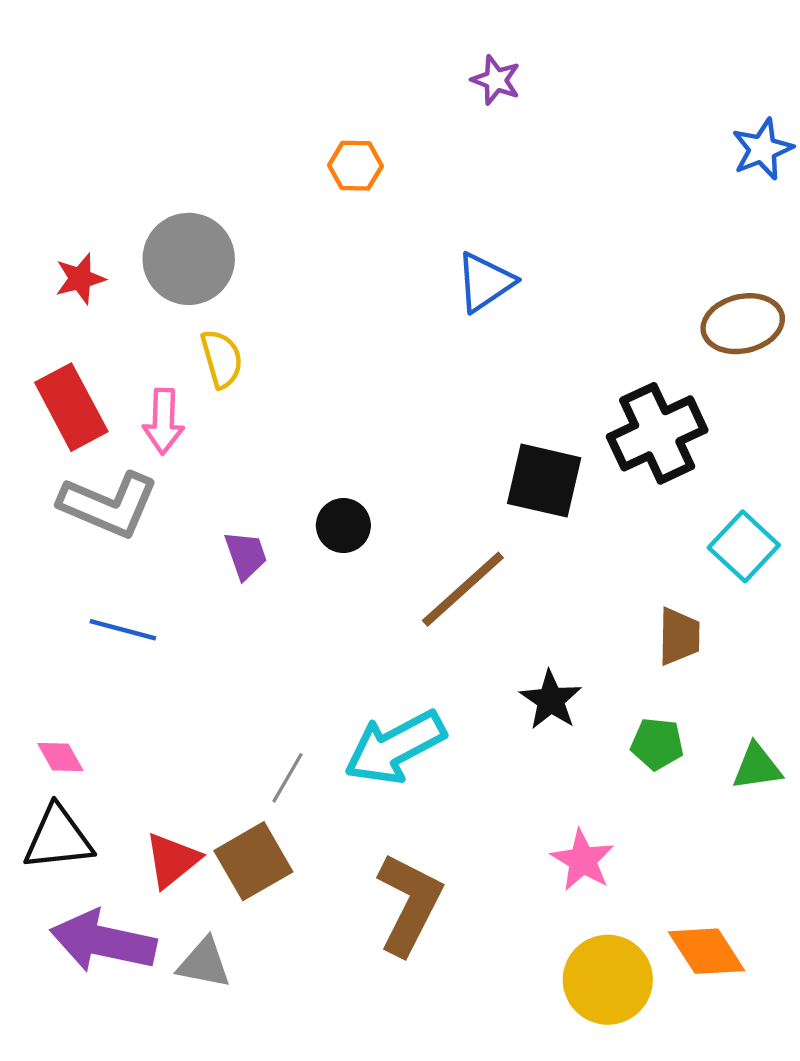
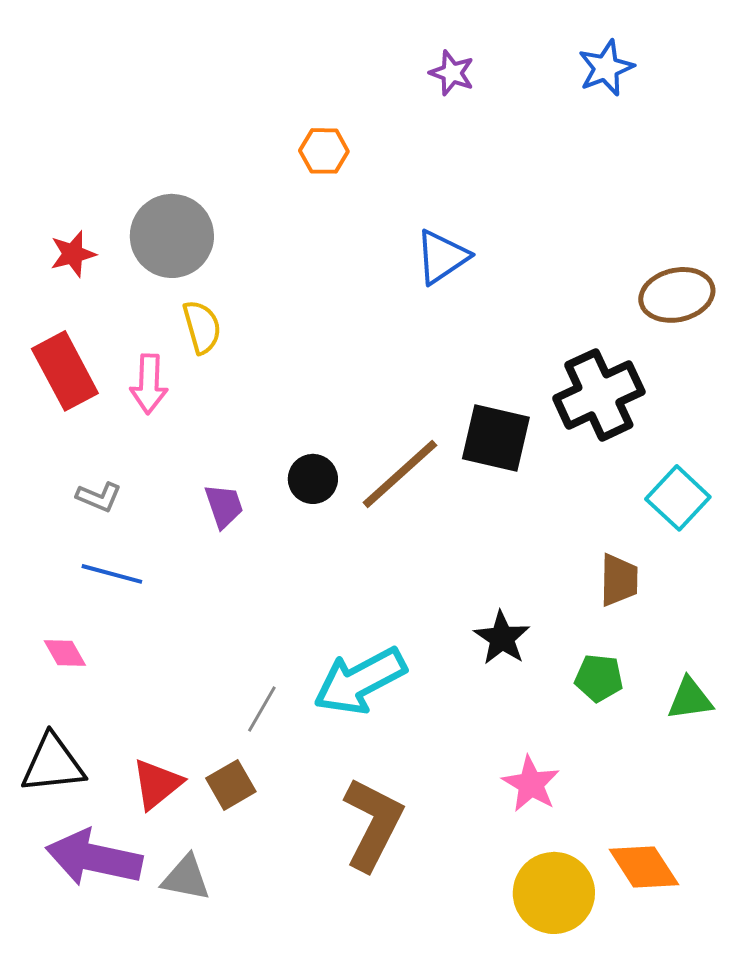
blue star: (762, 149) -> (606, 68), moved
gray L-shape: (109, 505) -> (99, 497), moved, size x0.5
brown line: (463, 589) -> (400, 474), moved
pink diamond: (60, 757) -> (65, 653), moved
brown square: (253, 861) -> (231, 785), size x0.7

